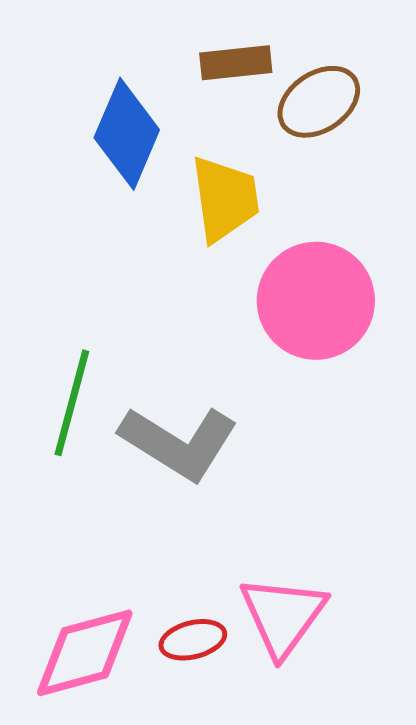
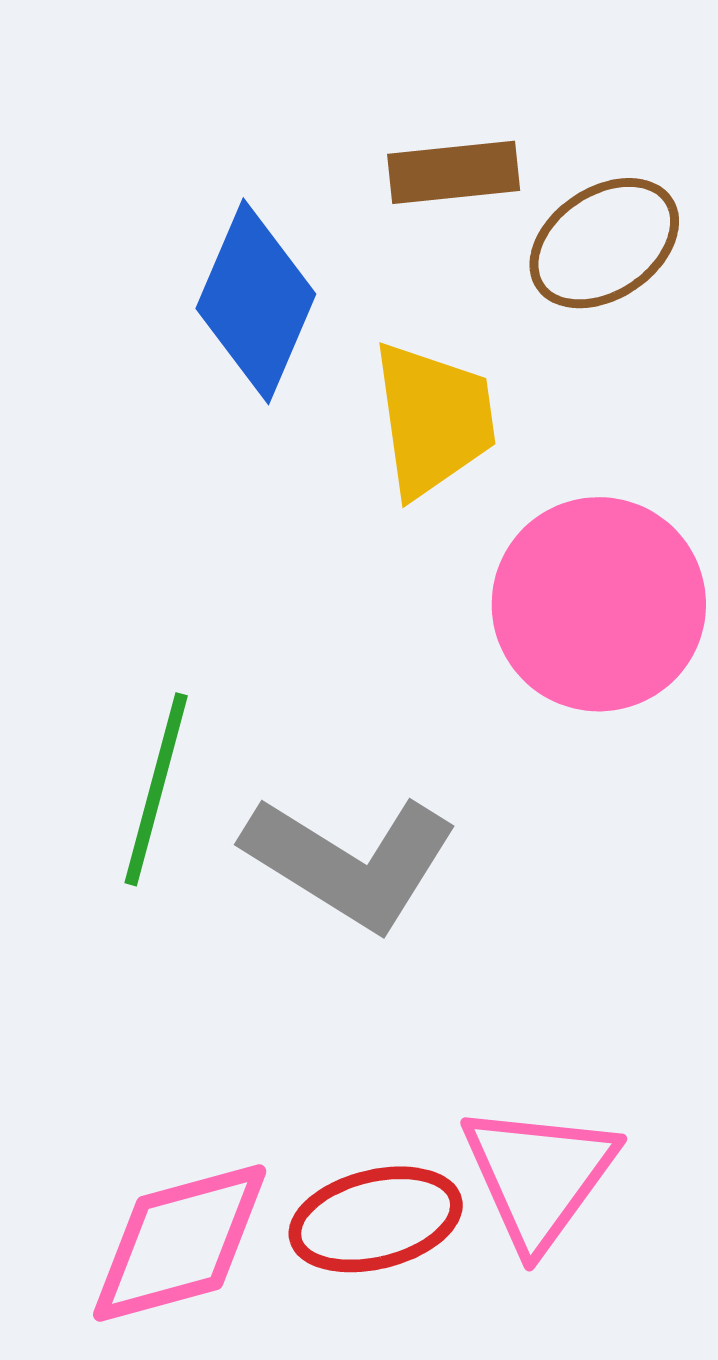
red ellipse: (193, 640) -> (376, 1219), size x1.4

